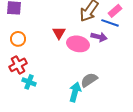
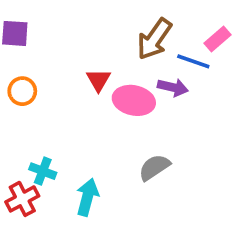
pink rectangle: (115, 11) -> (217, 39), moved
red cross: (18, 65) -> (22, 199), moved
cyan arrow: (75, 92) -> (87, 197), moved

